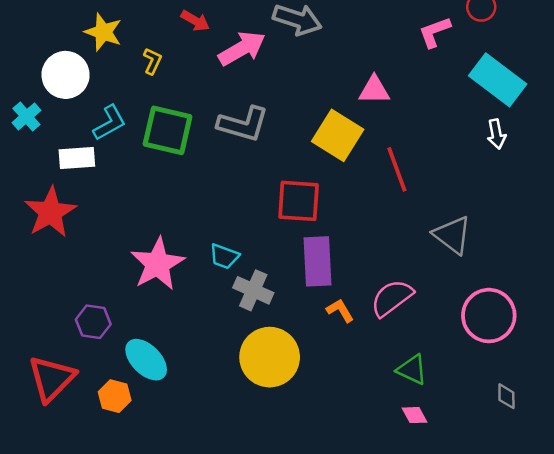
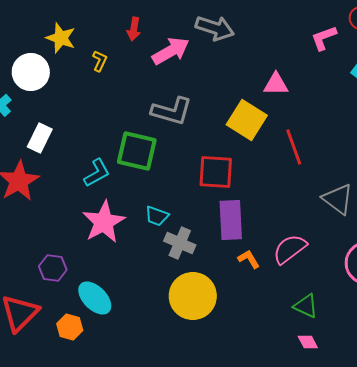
red arrow: (195, 21) -> (134, 29), turned 70
cyan L-shape: (110, 123) -> (97, 173), moved
green square: (168, 130) -> (137, 151), moved
white rectangle: (77, 158) -> (40, 138), turned -60

